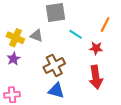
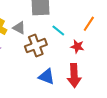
brown cross: (54, 65) -> (36, 46), moved
blue triangle: (56, 91) -> (47, 77), moved

